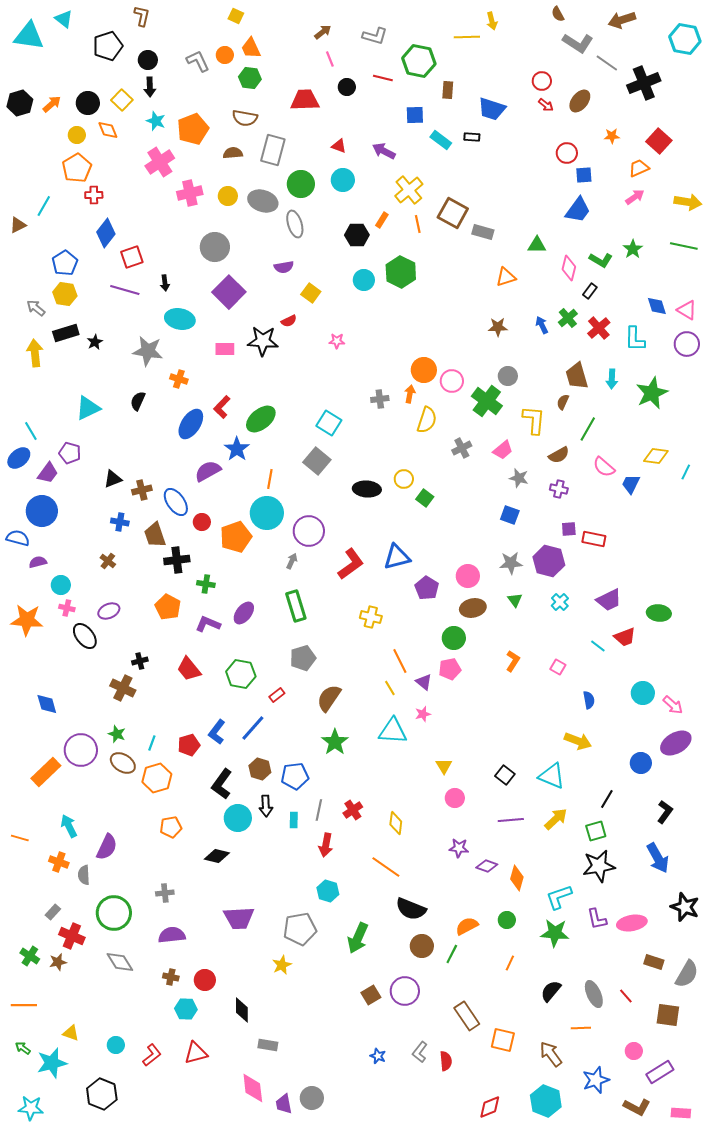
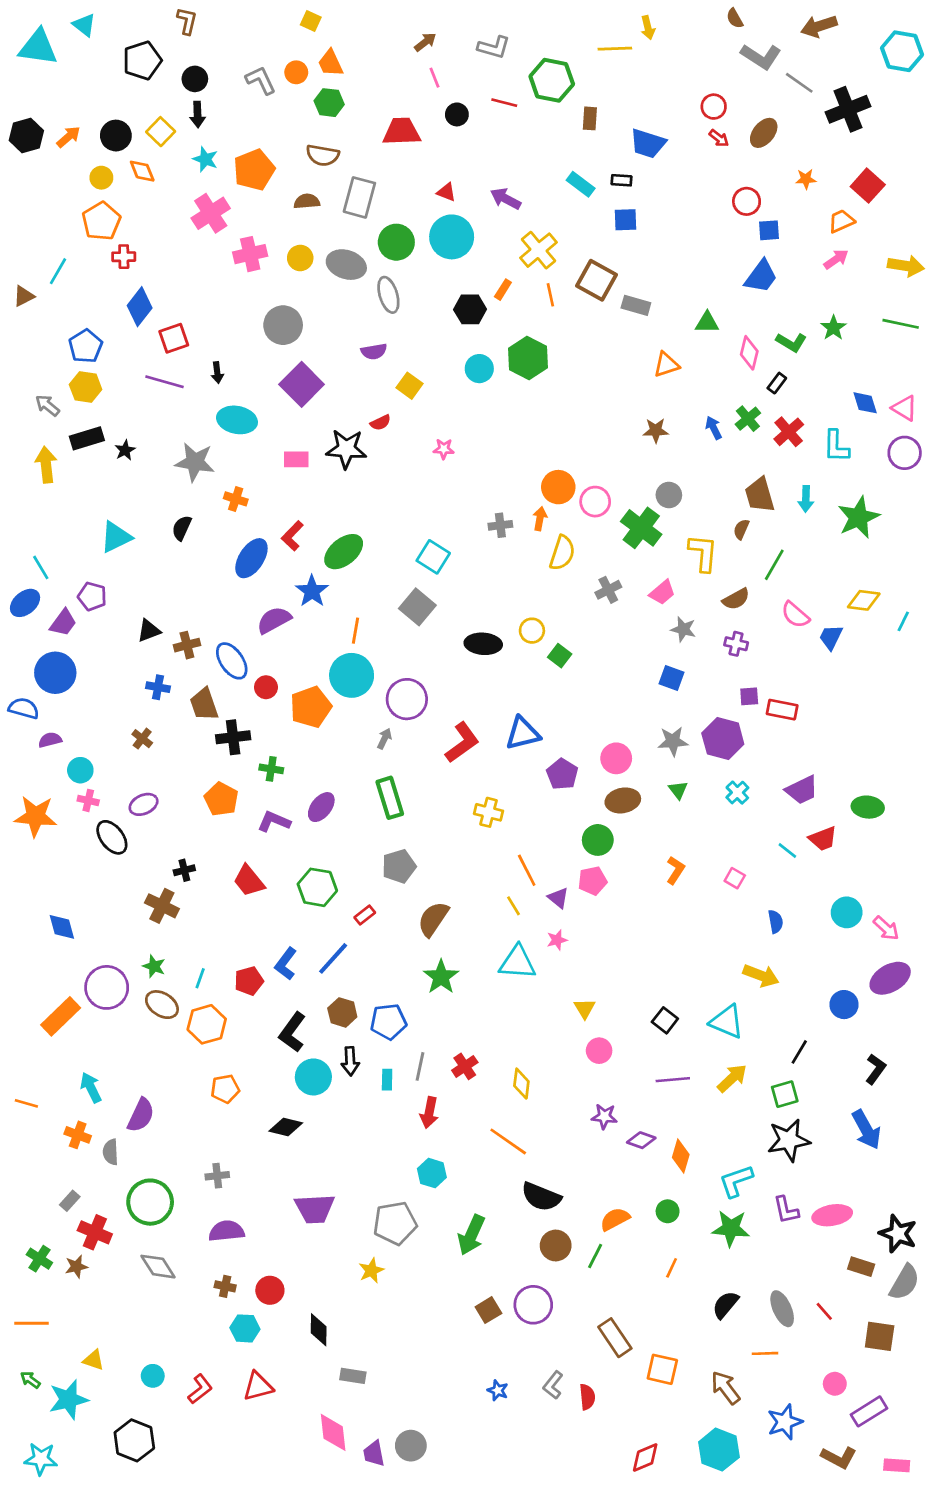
blue square: (415, 115) -> (625, 220), moved
cyan circle: (343, 180) -> (452, 237), size x1.4
black star: (685, 907) -> (898, 1234), moved

